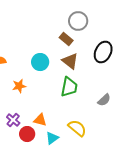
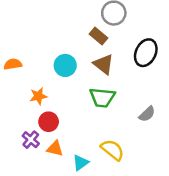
green trapezoid: (69, 87) -> (102, 97), turned 85
orange triangle: (40, 120) -> (55, 149), moved
red circle: (27, 134) -> (49, 122), moved

